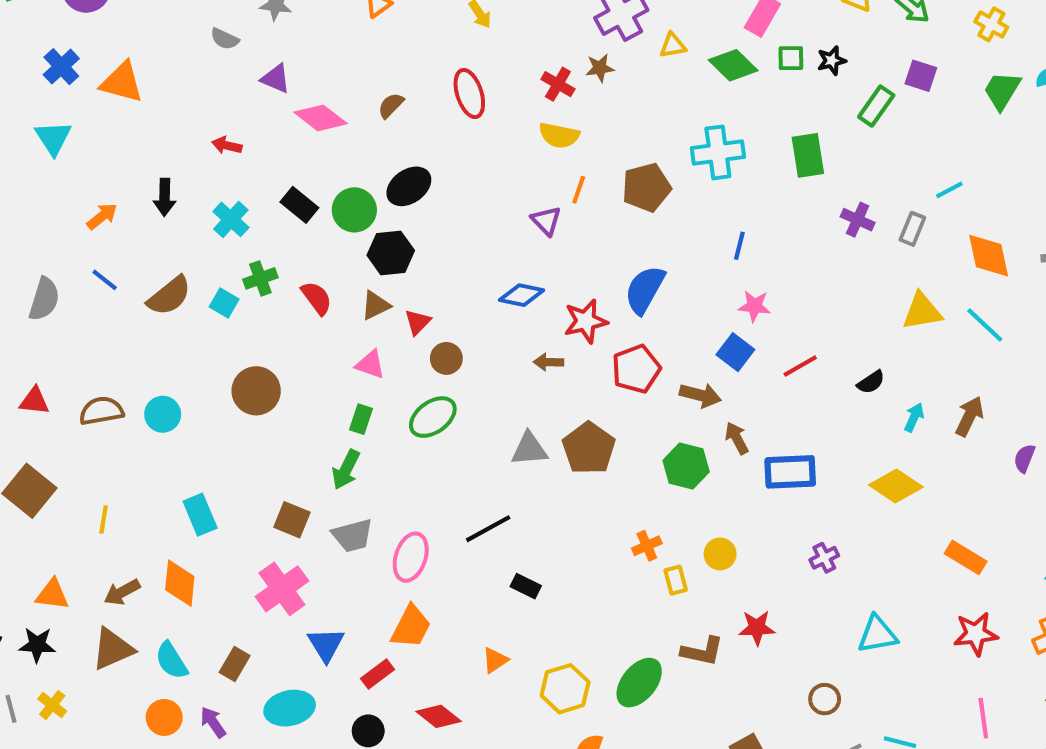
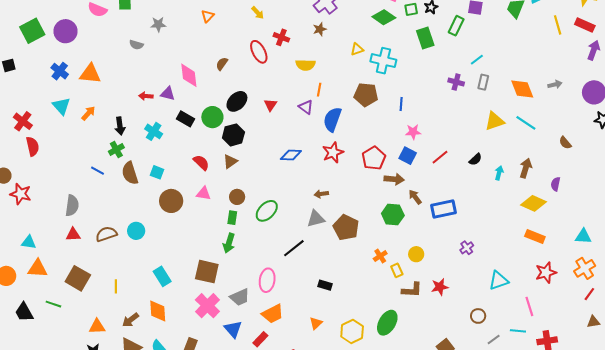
yellow triangle: (673, 45) -> (357, 49), moved
purple triangle: (276, 79) -> (168, 94), moved
red cross: (558, 84) -> (281, 37), moved
pink diamond: (321, 118) -> (189, 75), turned 55
cyan cross: (718, 152) -> (383, 61), turned 30
green rectangle: (808, 155) -> (425, 38), moved
brown pentagon: (646, 187) -> (366, 95), moved, turned 30
cyan line: (949, 190) -> (477, 60), moved
orange arrow: (102, 216) -> (88, 113), moved
green cross: (260, 278) -> (116, 149), moved
blue semicircle: (645, 290) -> (332, 119), moved
blue diamond: (522, 295) -> (291, 155), moved
brown semicircle: (169, 296) -> (130, 173), turned 120
gray semicircle: (44, 299) -> (72, 206), moved
red triangle: (418, 322) -> (270, 105), moved
brown circle: (446, 358) -> (237, 197), moved
brown arrow: (549, 362) -> (321, 194), moved
pink triangle: (370, 364) -> (204, 193), moved
red pentagon: (636, 369) -> (374, 158), moved
brown circle: (256, 391) -> (171, 201), moved
brown pentagon: (589, 448) -> (346, 228), moved
yellow diamond: (896, 486) -> (533, 203), moved
brown square: (292, 520) -> (207, 272), size x1.4
black line: (488, 529) -> (294, 248), moved
gray trapezoid: (352, 535) -> (240, 297), moved
orange trapezoid: (411, 627) -> (273, 314), turned 45
brown L-shape: (702, 651) -> (412, 290), moved
pink line: (983, 718) -> (529, 306), moved

